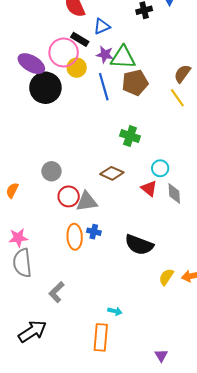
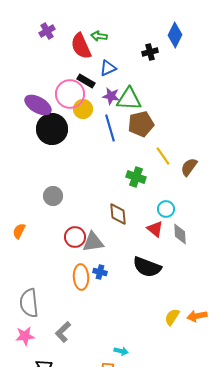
brown semicircle: (182, 74) -> (189, 167), moved
yellow line: (177, 98) -> (163, 156), moved
gray circle: (51, 171) -> (53, 196), moved
brown diamond: (112, 173) -> (118, 214), turned 60
pink star: (18, 238) -> (25, 336), moved
black semicircle: (139, 245) -> (147, 267), moved

